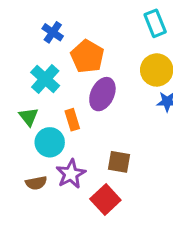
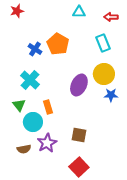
orange pentagon: (87, 56) -> (58, 44), moved
purple ellipse: (102, 94) -> (79, 85), moved
red square: (105, 200) -> (79, 167), moved

